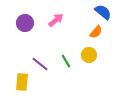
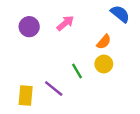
orange semicircle: (96, 32) -> (104, 42), moved
purple line: (40, 64) -> (54, 88), moved

